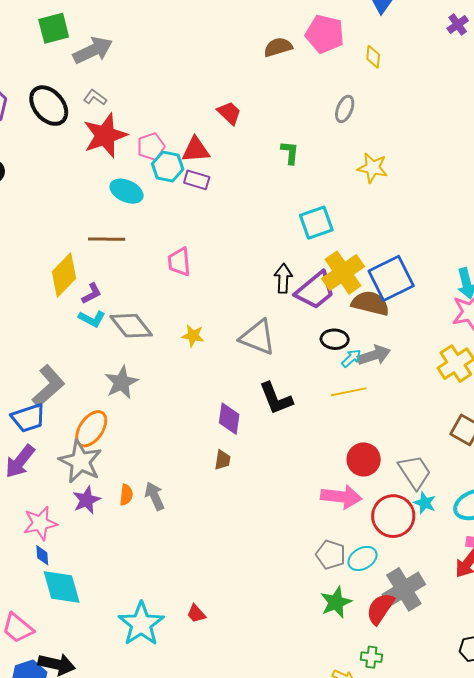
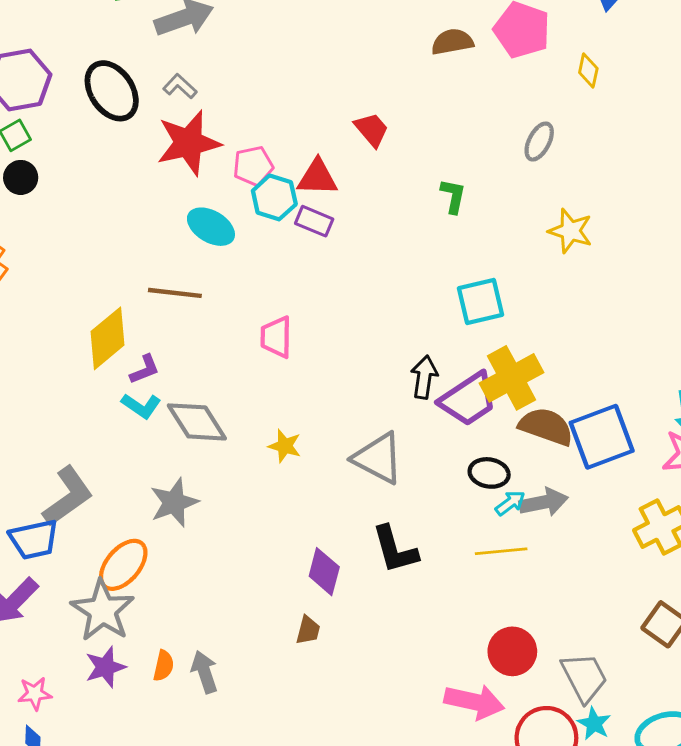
blue square: (391, 278) -> (602, 437), moved
pink star: (40, 523) -> (35, 694), size x0.7

